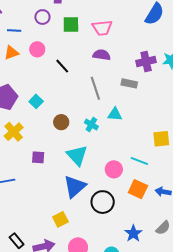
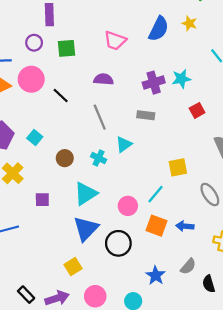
pink trapezoid: (102, 28) -> (115, 41), moved, turned 30
pink circle: (37, 49) -> (31, 79), size x1.5
gray rectangle: (129, 83) -> (146, 115), moved
cyan triangle: (115, 114) -> (124, 144), turned -35
cyan triangle: (77, 155) -> (85, 194), turned 45
cyan line: (139, 161) -> (156, 194), turned -66

